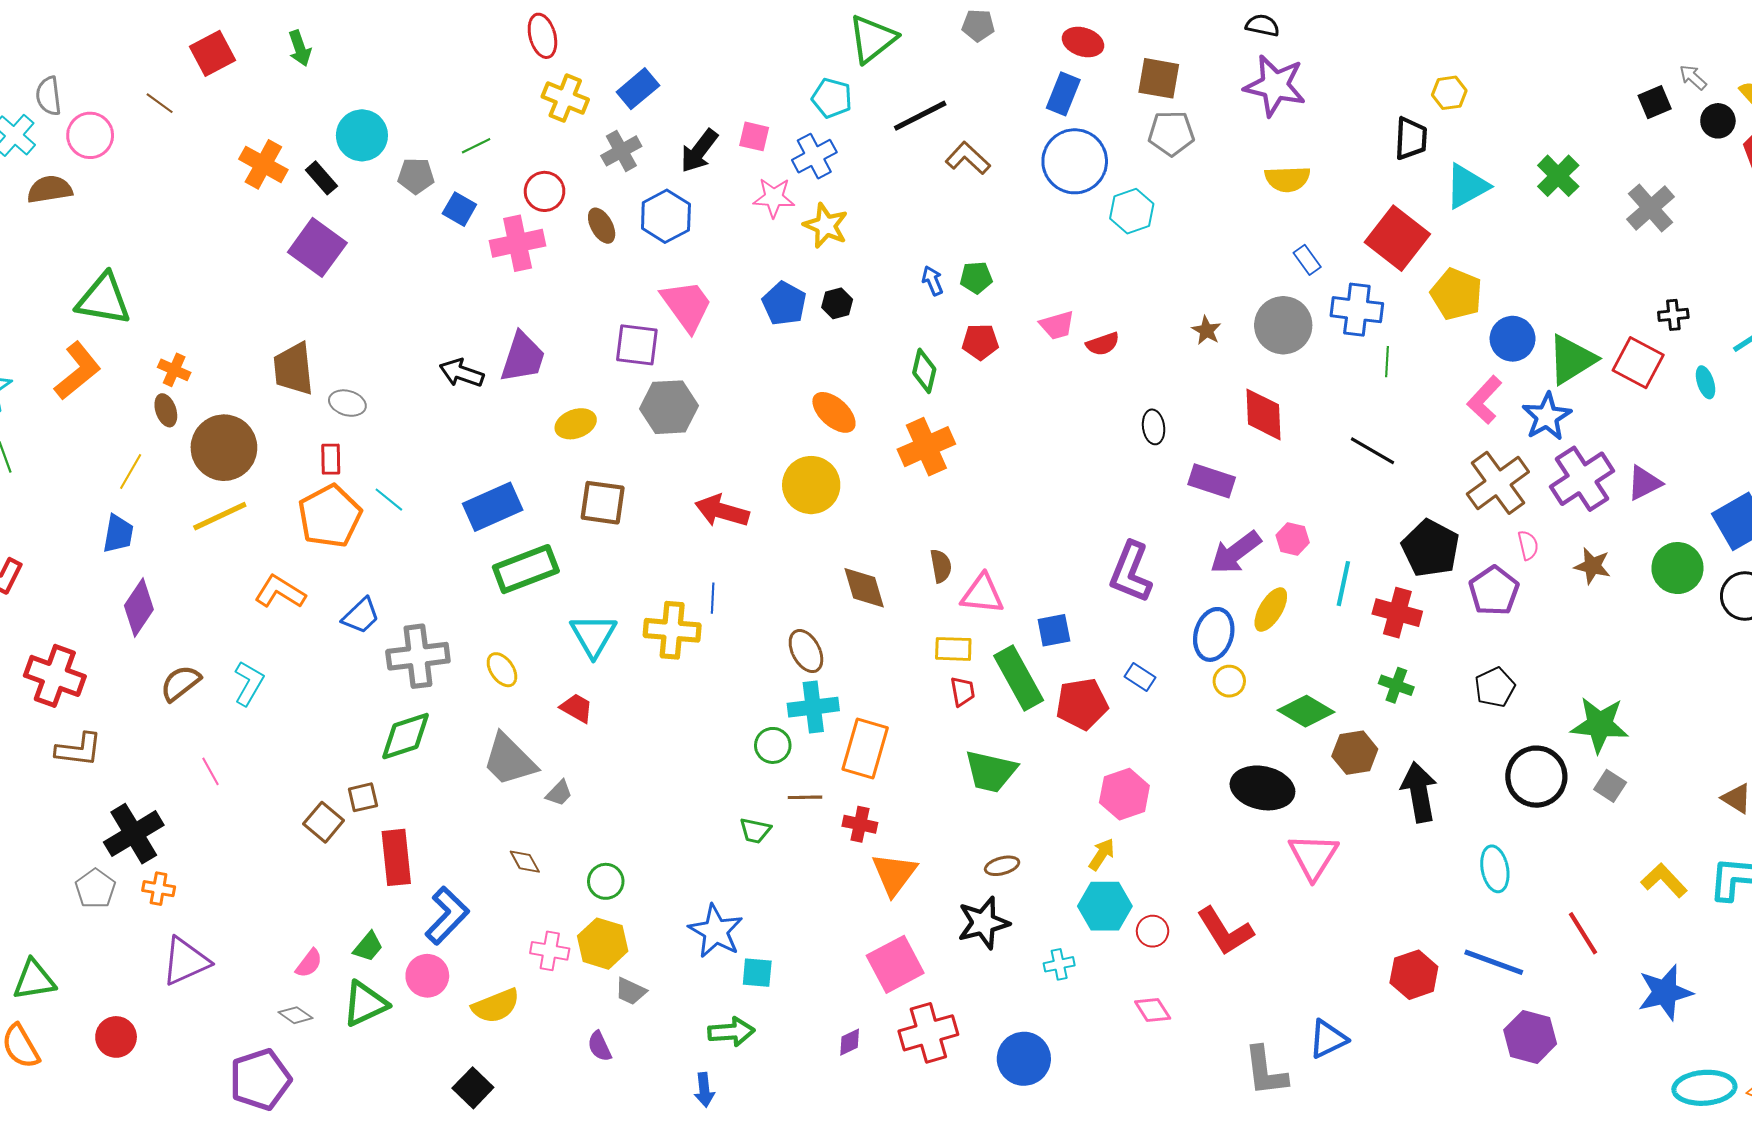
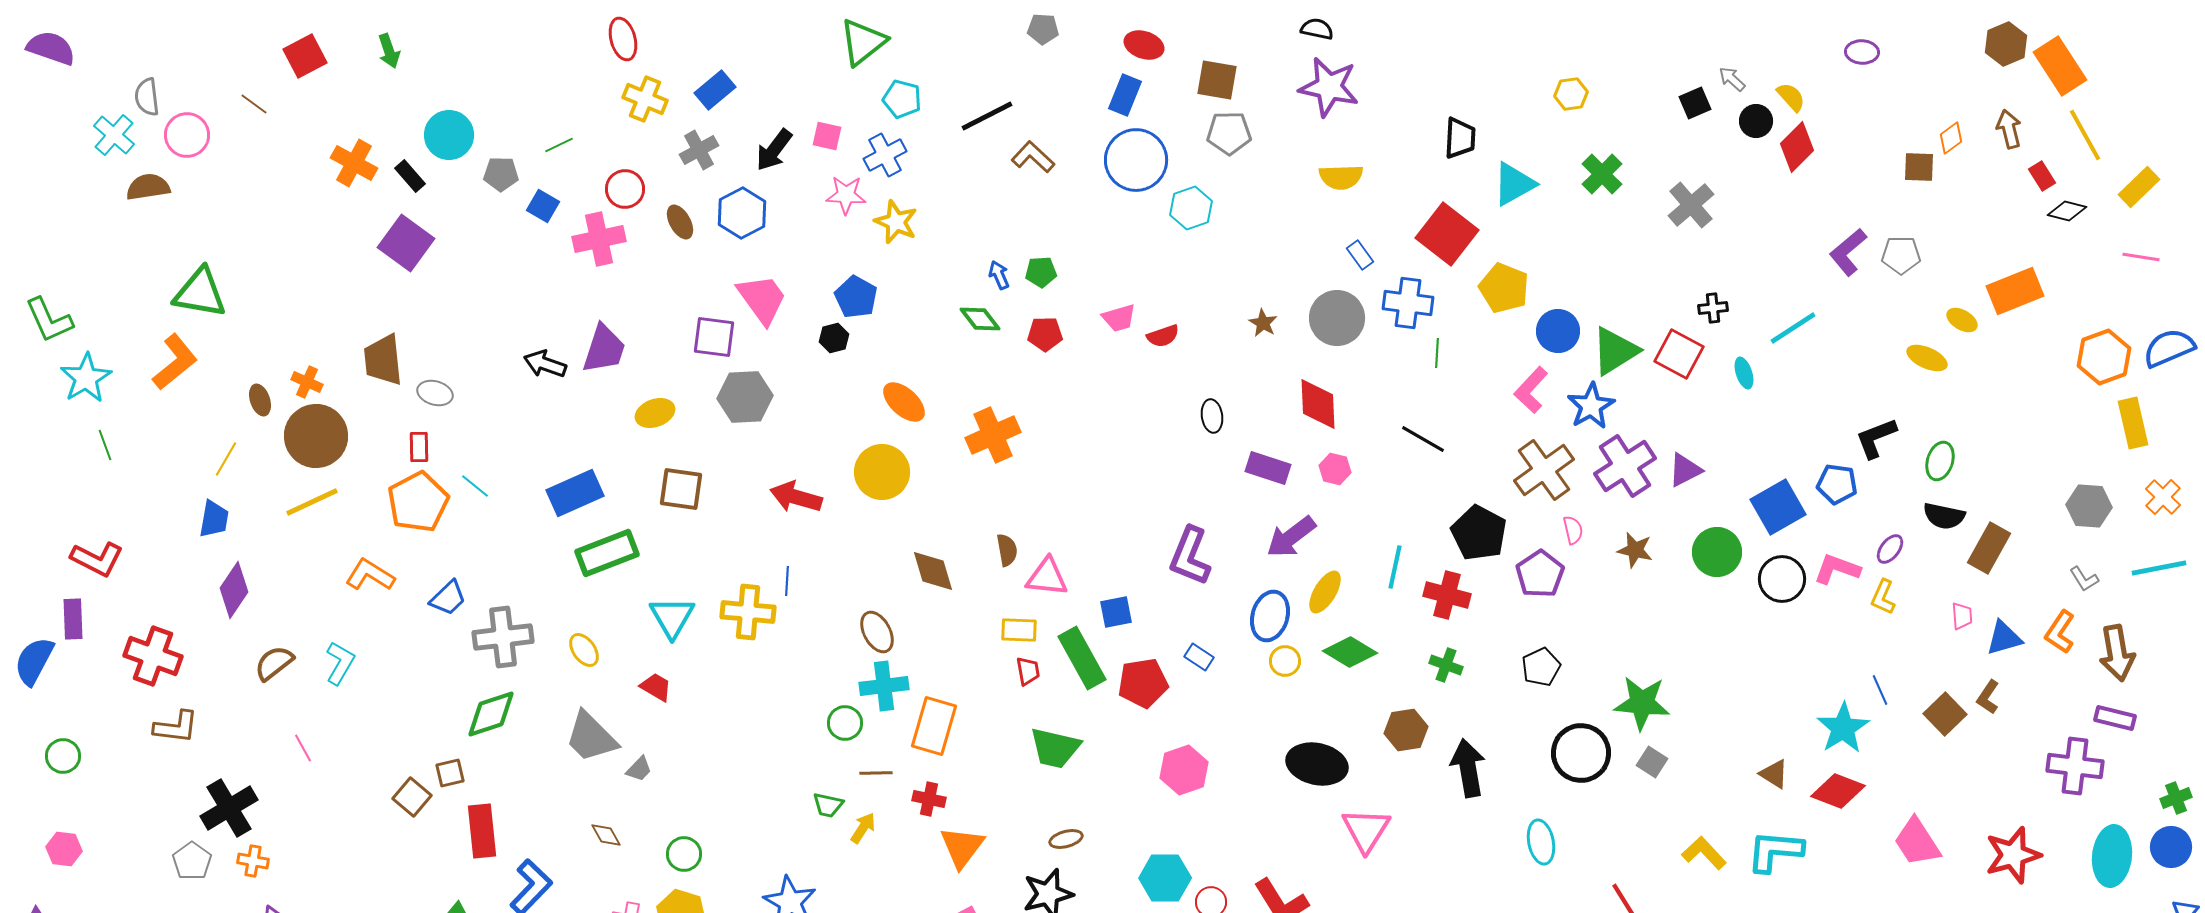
green triangle: (872, 39) -> (863, 42), moved
yellow hexagon: (1449, 93) -> (1571, 94), moved
black hexagon: (837, 303) -> (834, 338), moved
orange cross: (174, 370) -> (307, 382), moved
green diamond: (924, 371) -> (980, 319), moved, turned -51
pink hexagon: (1293, 539) -> (1335, 469), moved
green diamond: (1306, 711) -> (1350, 652), moved
yellow arrow: (1102, 854) -> (863, 828), moved

